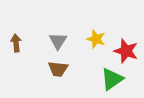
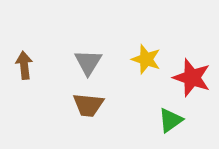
green triangle: (112, 79) -> (170, 120), size x0.7

